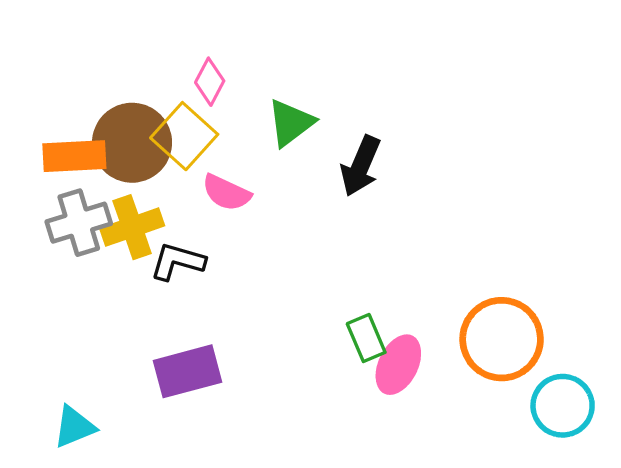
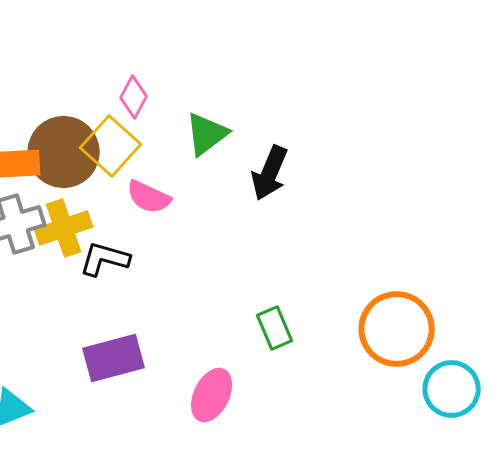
pink ellipse: (398, 365) -> (212, 395), moved

